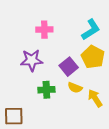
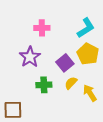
purple star: (32, 60) -> (30, 57), turned -30
yellow semicircle: (75, 88) -> (71, 83), turned 112

